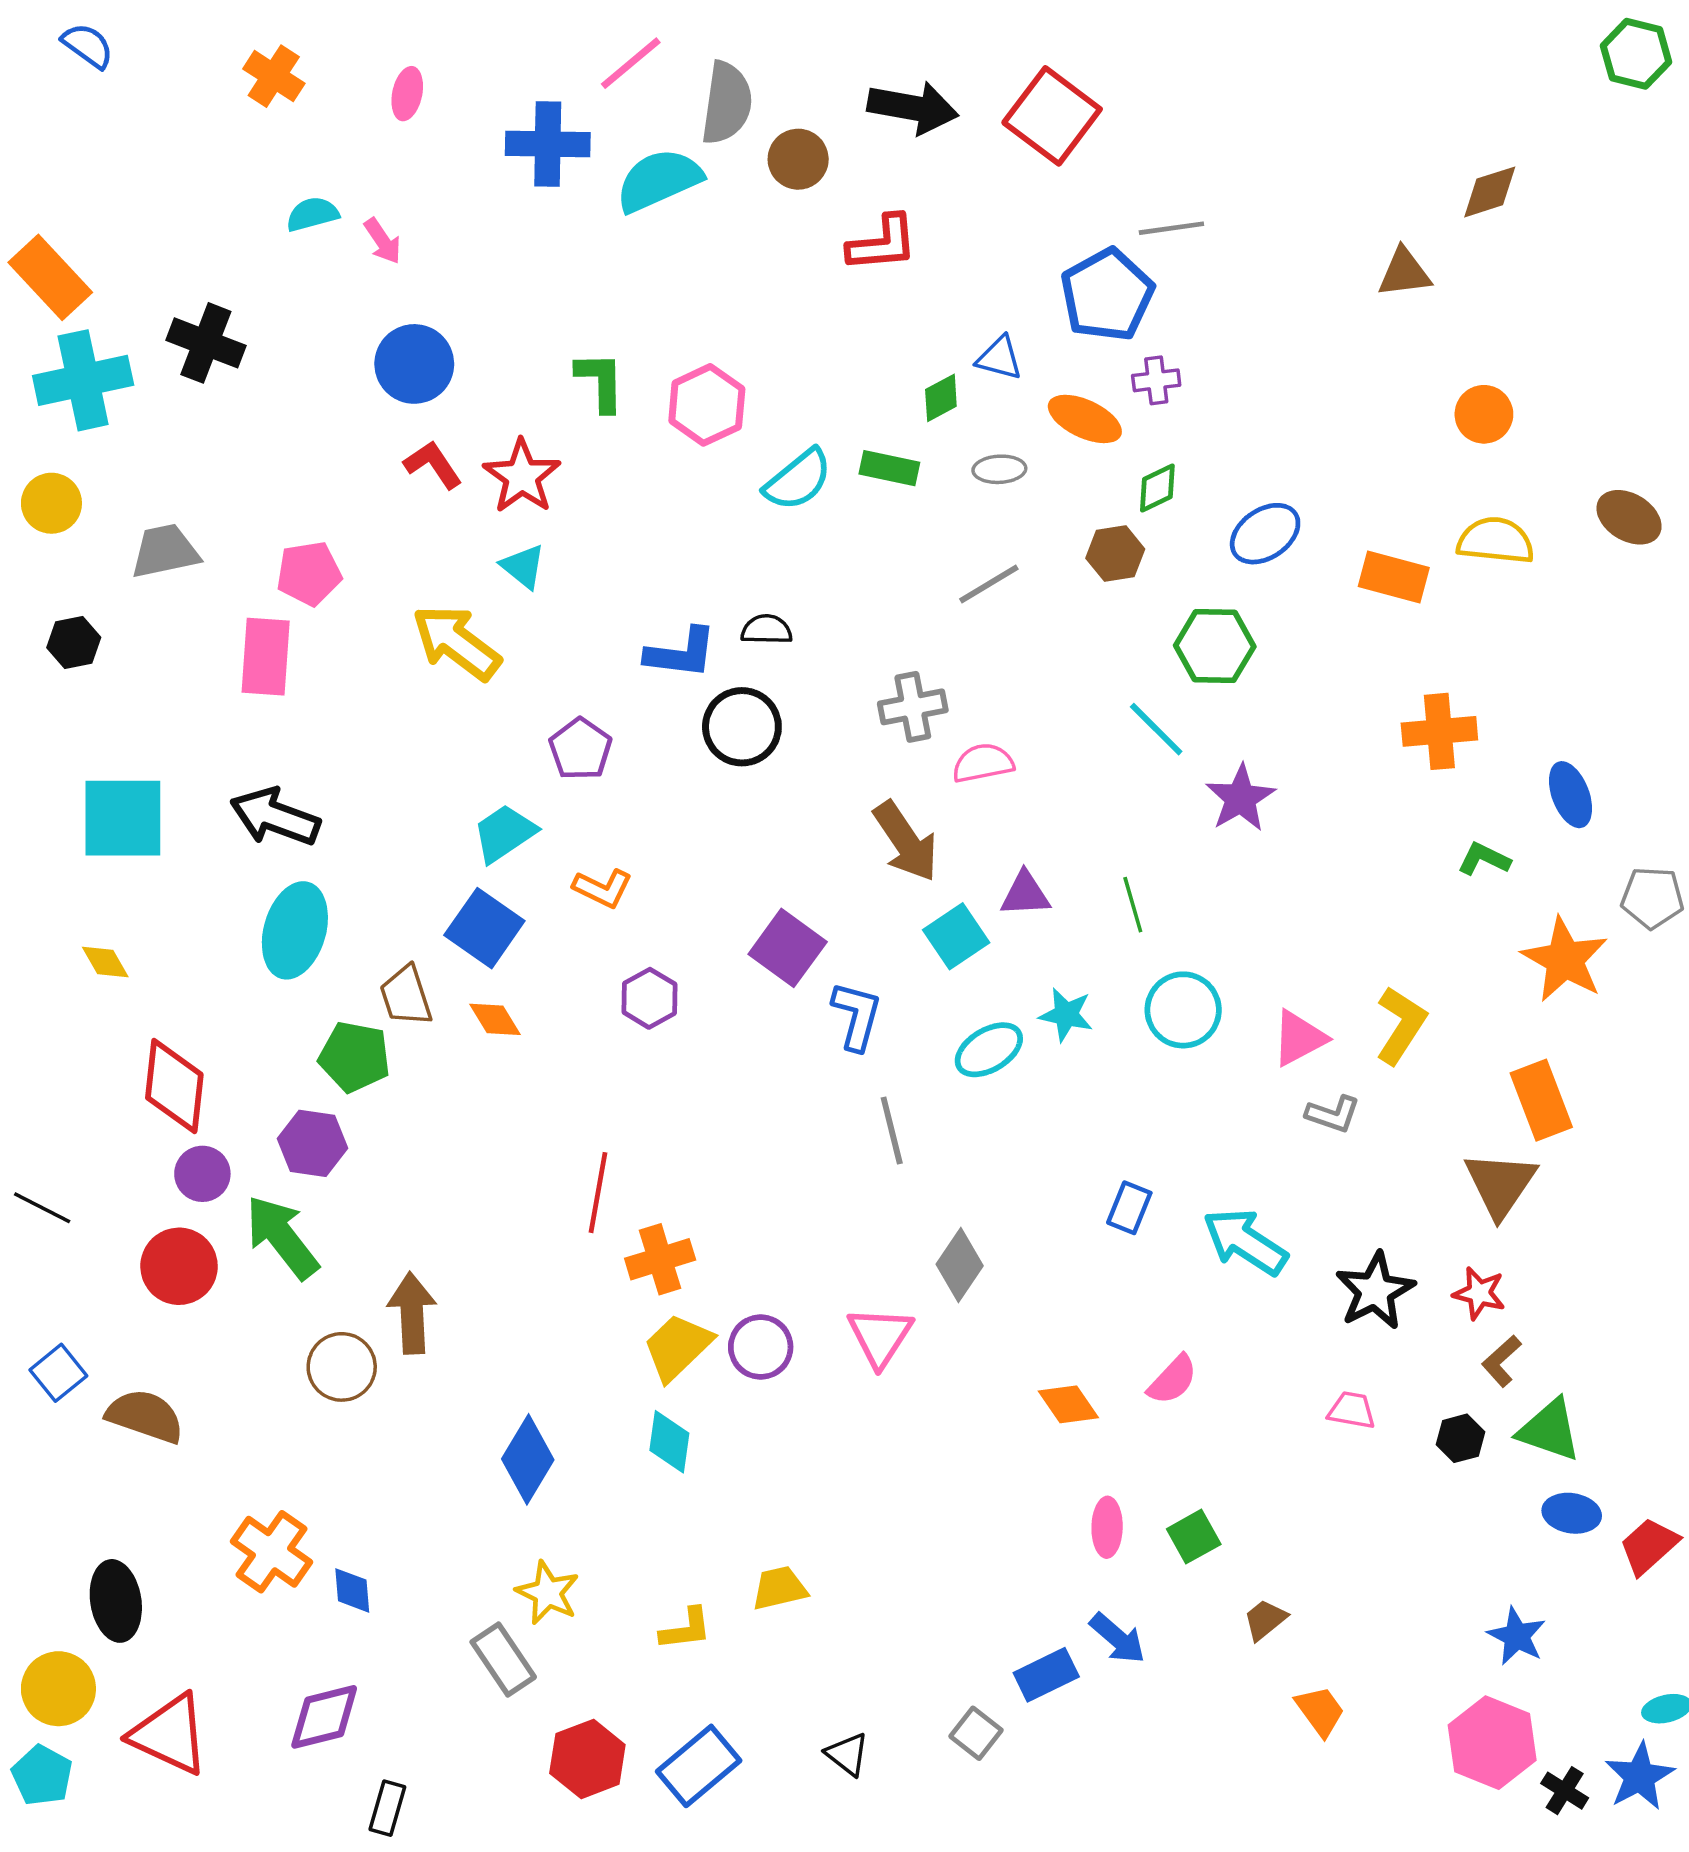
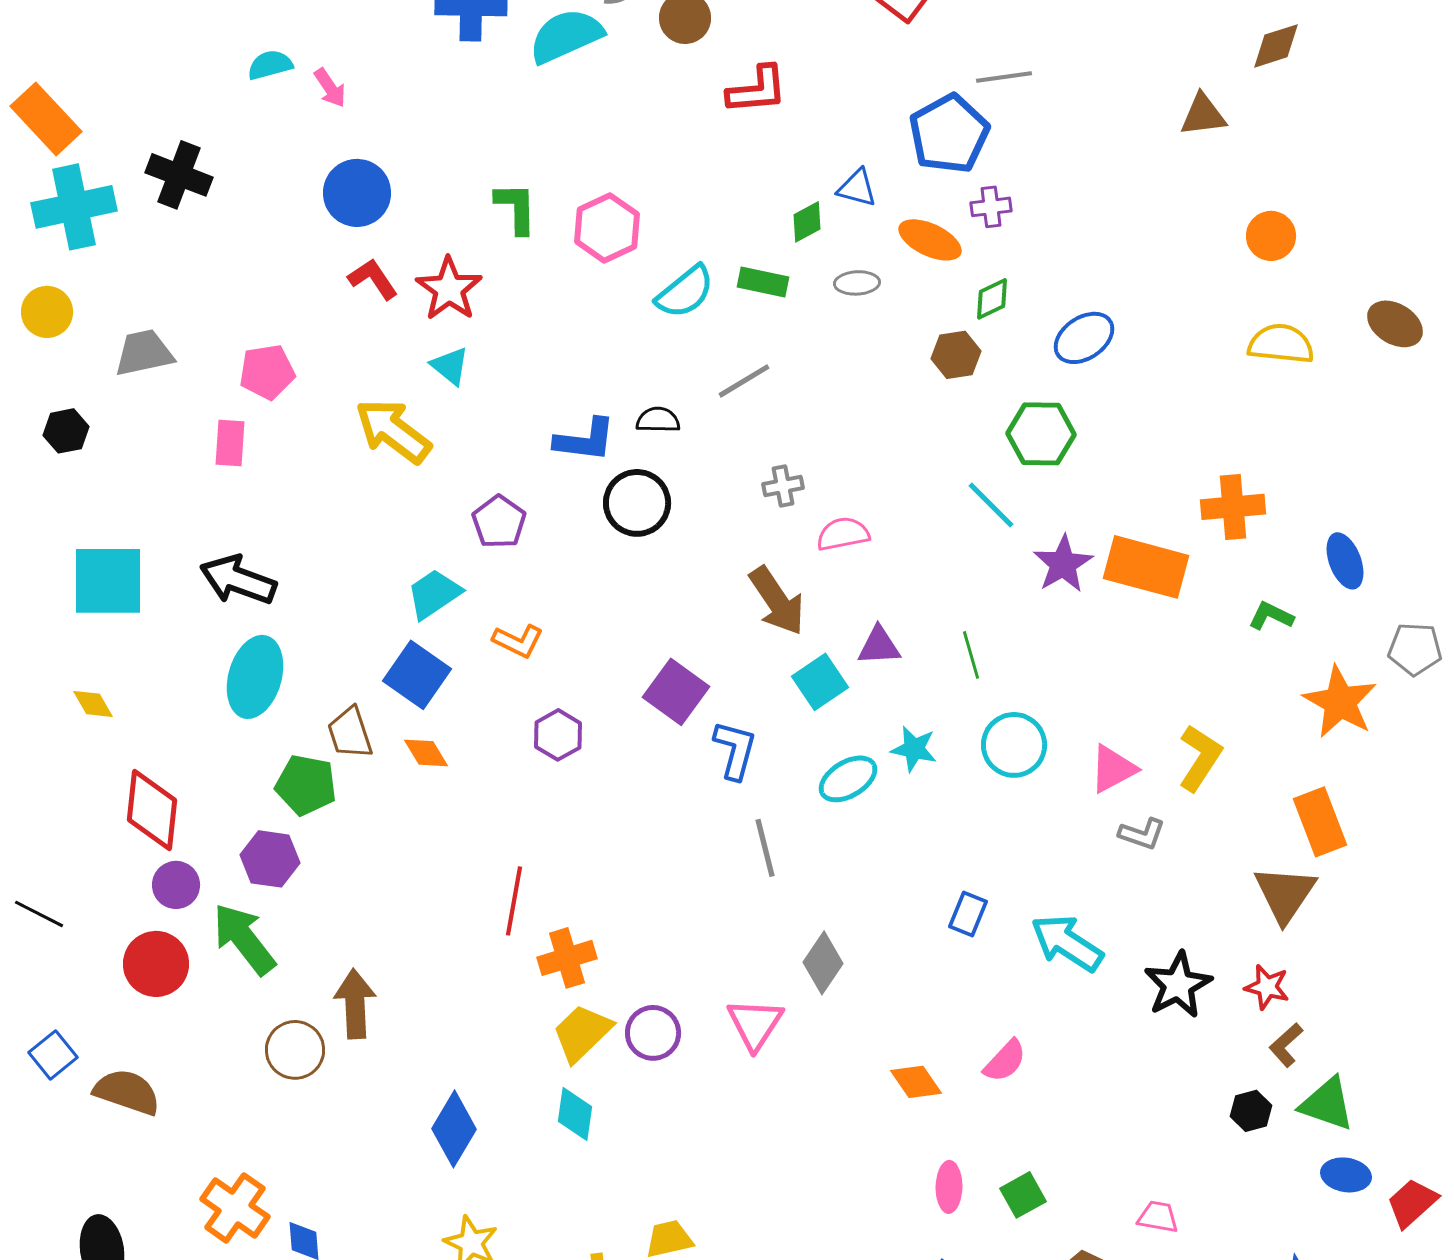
orange rectangle: (1394, 577) -> (1146, 567), moved, size x1.4
gray line: (989, 584) -> (744, 381), moved
pink rectangle: (266, 657) -> (230, 443), size x0.7
gray cross: (913, 707) -> (783, 486), size x0.7
pink trapezoid: (1352, 1410) -> (1158, 1217), moved

